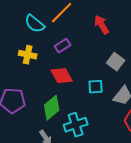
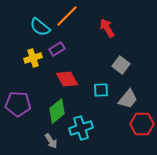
purple rectangle: (63, 46) -> (57, 49), moved
yellow cross: (28, 55) -> (33, 58), turned -30

